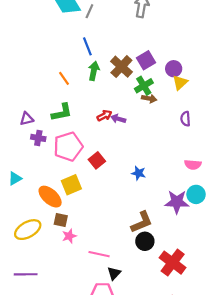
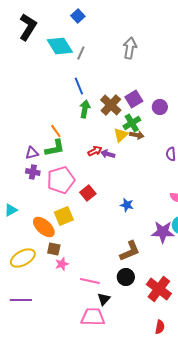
orange line: (64, 78) -> (56, 131), moved
yellow triangle: (180, 83) -> (121, 135), moved
purple triangle: (27, 119) -> (32, 153), moved
black circle: (145, 241) -> (126, 277), moved

